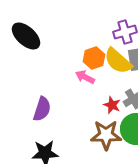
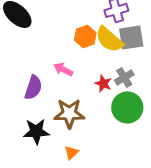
pink arrow: (85, 77) -> (63, 69), moved
brown star: (106, 135) -> (69, 113), moved

